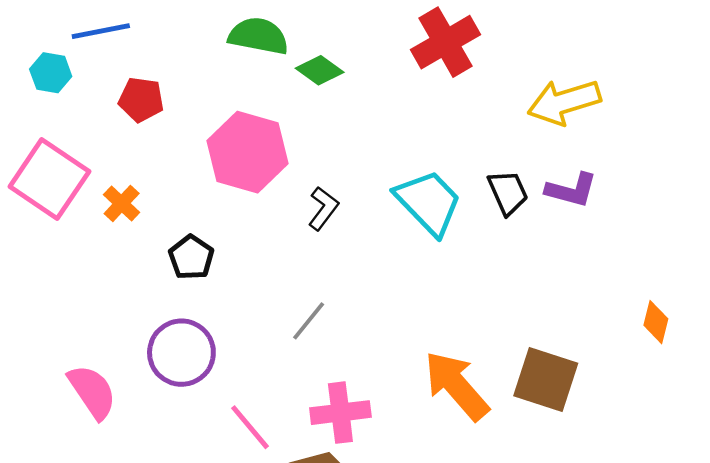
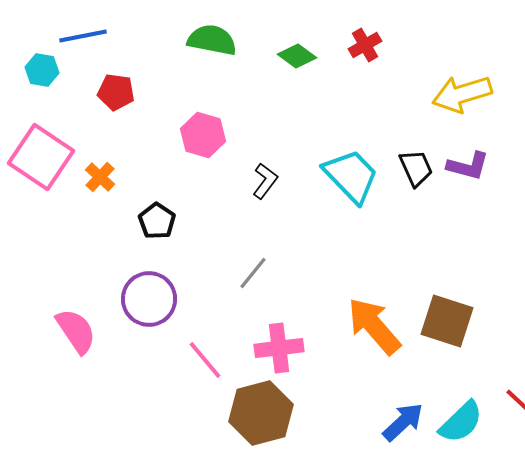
red cross: (446, 42) -> (365, 45), size x0.6
green diamond: (320, 70) -> (297, 56), moved
pink hexagon: (247, 152) -> (203, 135), size x0.7

